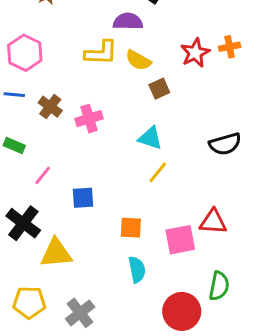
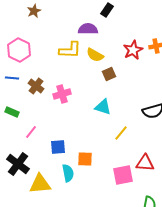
yellow line: (158, 172) -> (121, 133), moved
orange square: (131, 228) -> (85, 159), moved
cyan semicircle: (137, 270) -> (68, 173), moved

